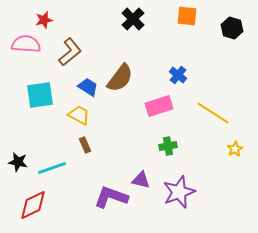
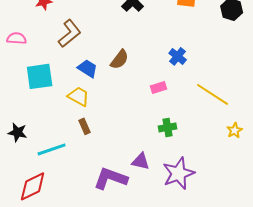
pink semicircle: (26, 44) -> (17, 38), moved, size x0.7
brown semicircle: (120, 78) -> (120, 59), size x0.7
pink rectangle: (159, 106) -> (159, 87), size x0.6
black star: (18, 162) -> (18, 132), moved

